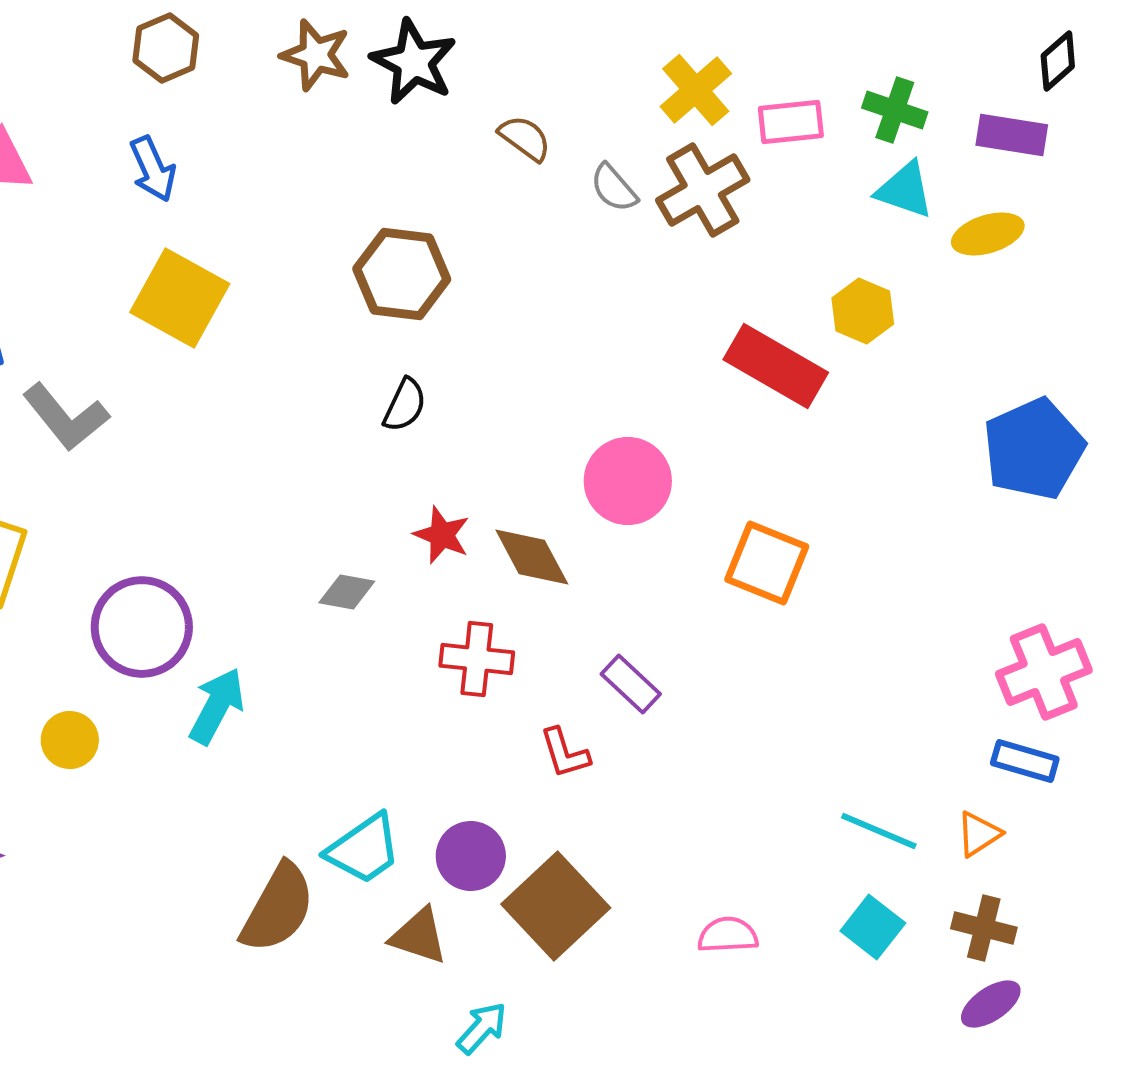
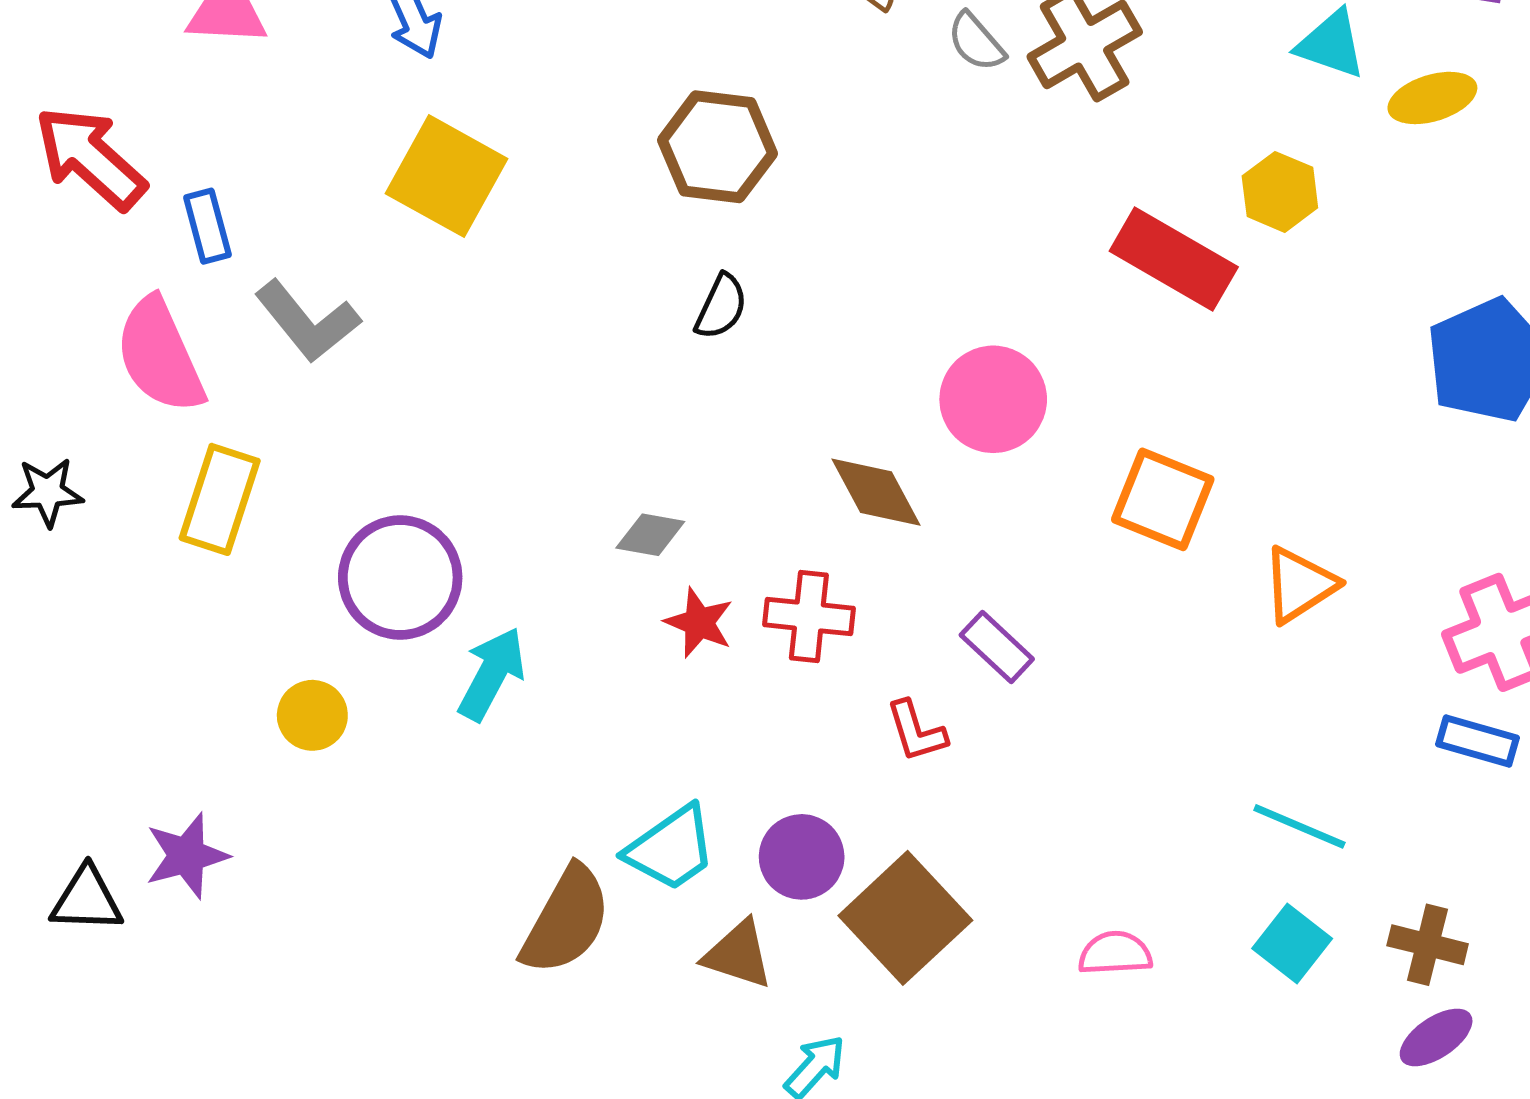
red star: (442, 535) -> (699, 623), moved
orange triangle: (979, 834) -> (1299, 585), moved, size x1.4

